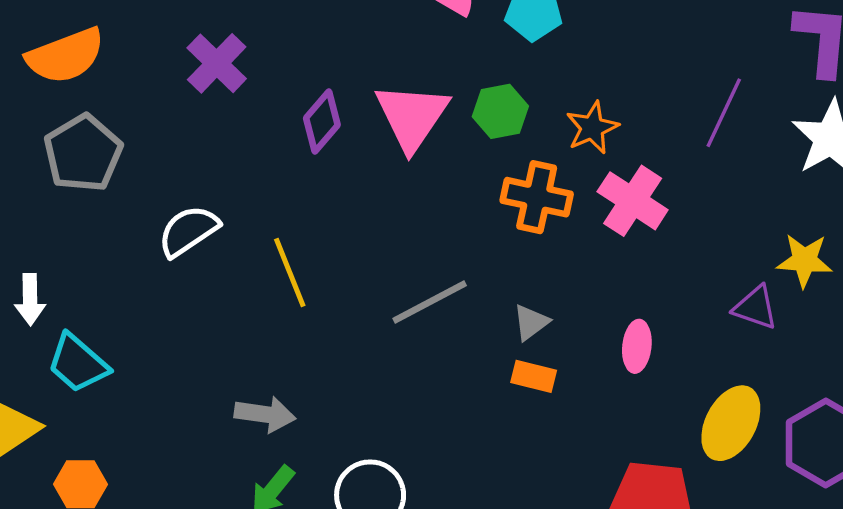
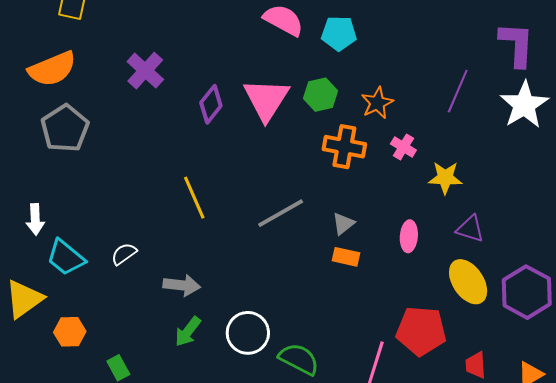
pink cross: (633, 201) -> (403, 147), size x0.6
white semicircle: (188, 231) -> (124, 254), moved, size x0.7
yellow star: (805, 260) -> (445, 178), moved
purple triangle: (755, 307) -> (470, 229), moved
yellow ellipse: (731, 423) -> (468, 282), turned -60

